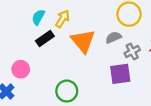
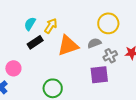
orange triangle: (83, 41) -> (68, 46), turned 50

